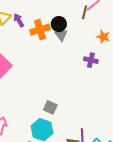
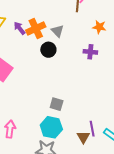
purple arrow: (19, 20) -> (19, 28), moved
black circle: (59, 24) -> (48, 50), moved

